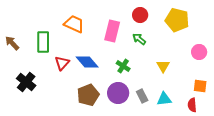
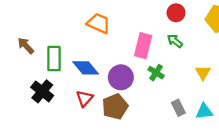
pink rectangle: (112, 31) -> (143, 46), moved
green rectangle: (43, 42) -> (54, 59), moved
blue diamond: (87, 62) -> (86, 68), moved
red triangle: (62, 63) -> (84, 98), moved
purple circle: (118, 93) -> (121, 77), moved

